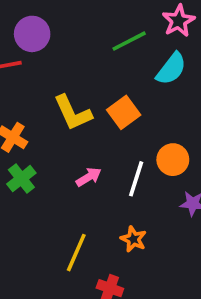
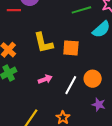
orange square: (124, 112) -> (71, 48), turned 30

